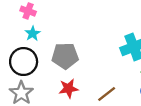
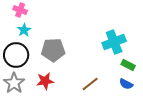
red star: (68, 88) -> (45, 81), moved

